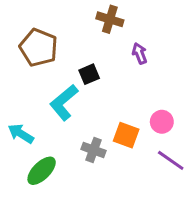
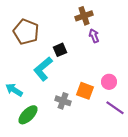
brown cross: (110, 19) -> (84, 16), moved, turned -36

